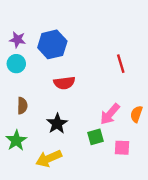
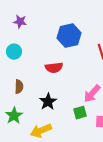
purple star: (17, 40) -> (20, 22), moved
blue hexagon: (52, 44) -> (69, 36), moved

